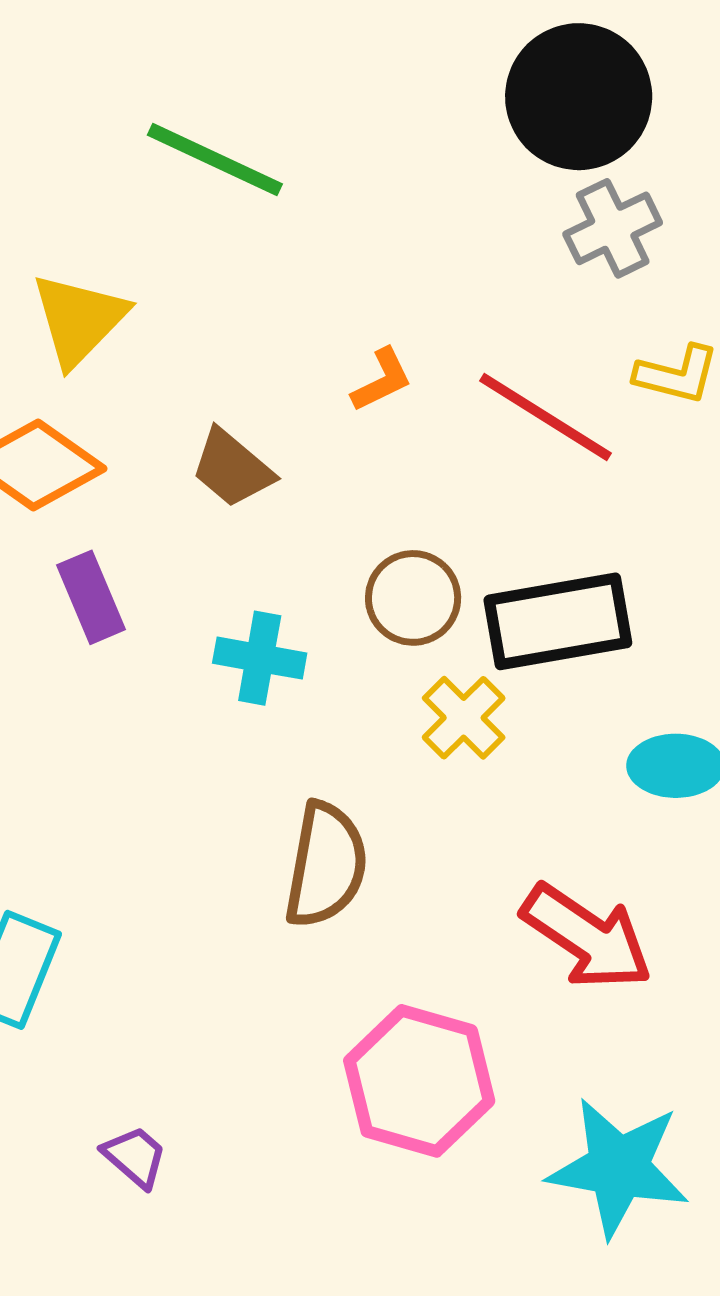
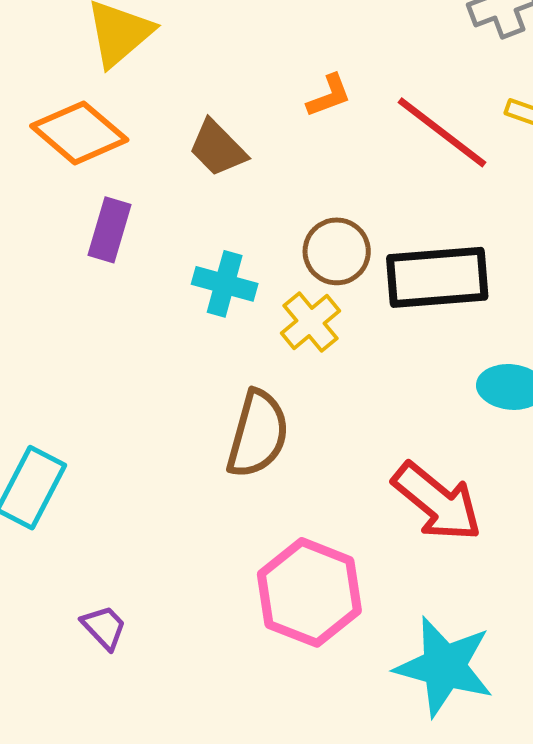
purple rectangle: (91, 597) -> (110, 230), turned 34
yellow cross: (464, 718) -> (310, 322), moved

